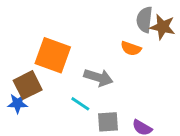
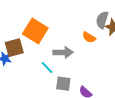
gray arrow: (98, 78) -> (63, 52), turned -30

